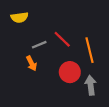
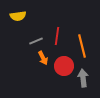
red line: (62, 39) -> (57, 36), turned 54
orange arrow: (32, 63) -> (43, 58), moved

